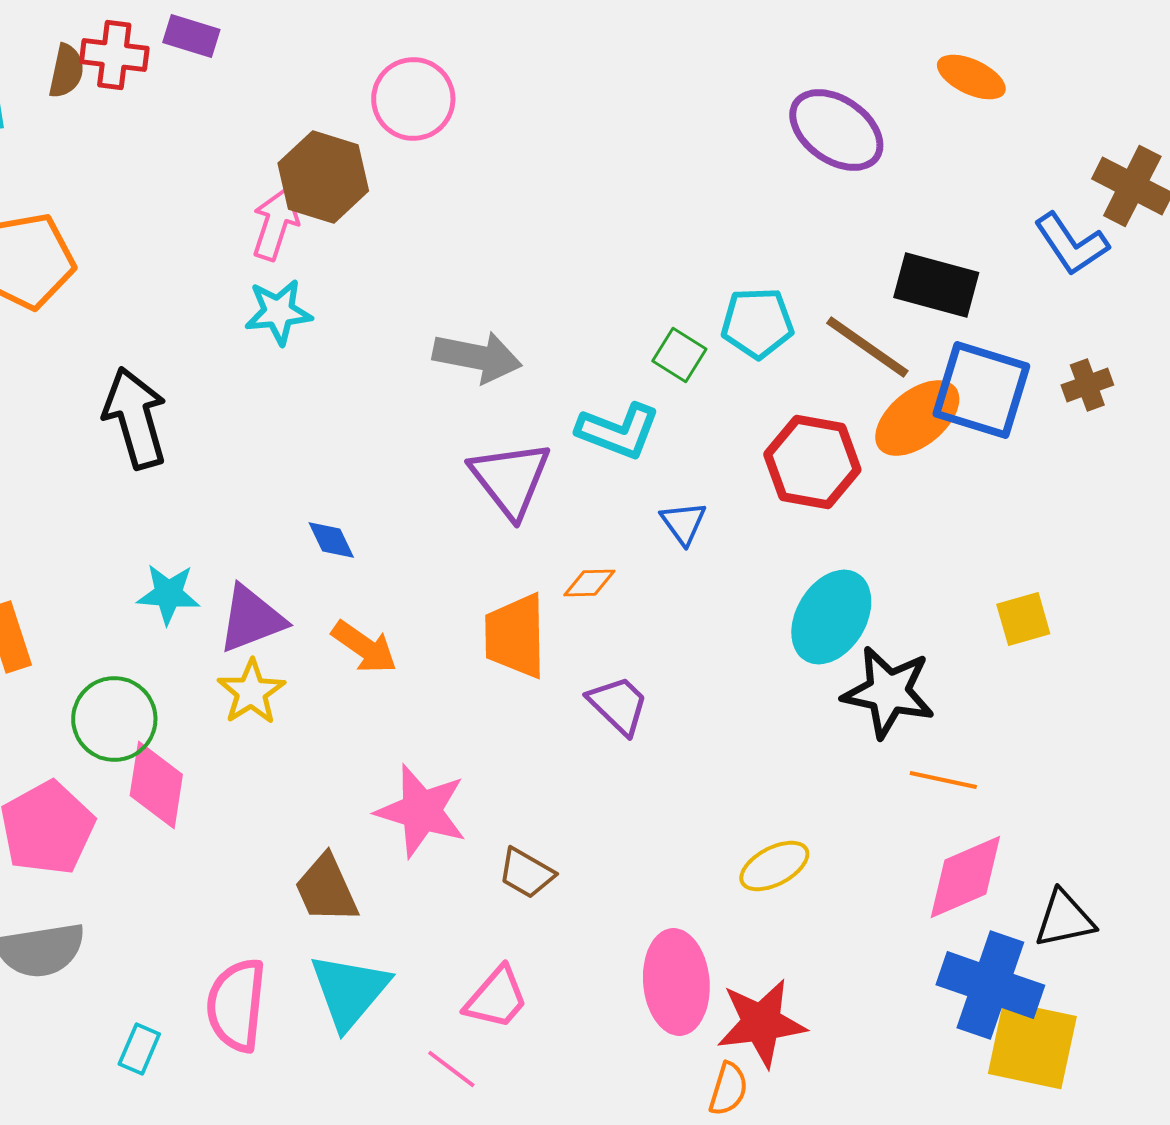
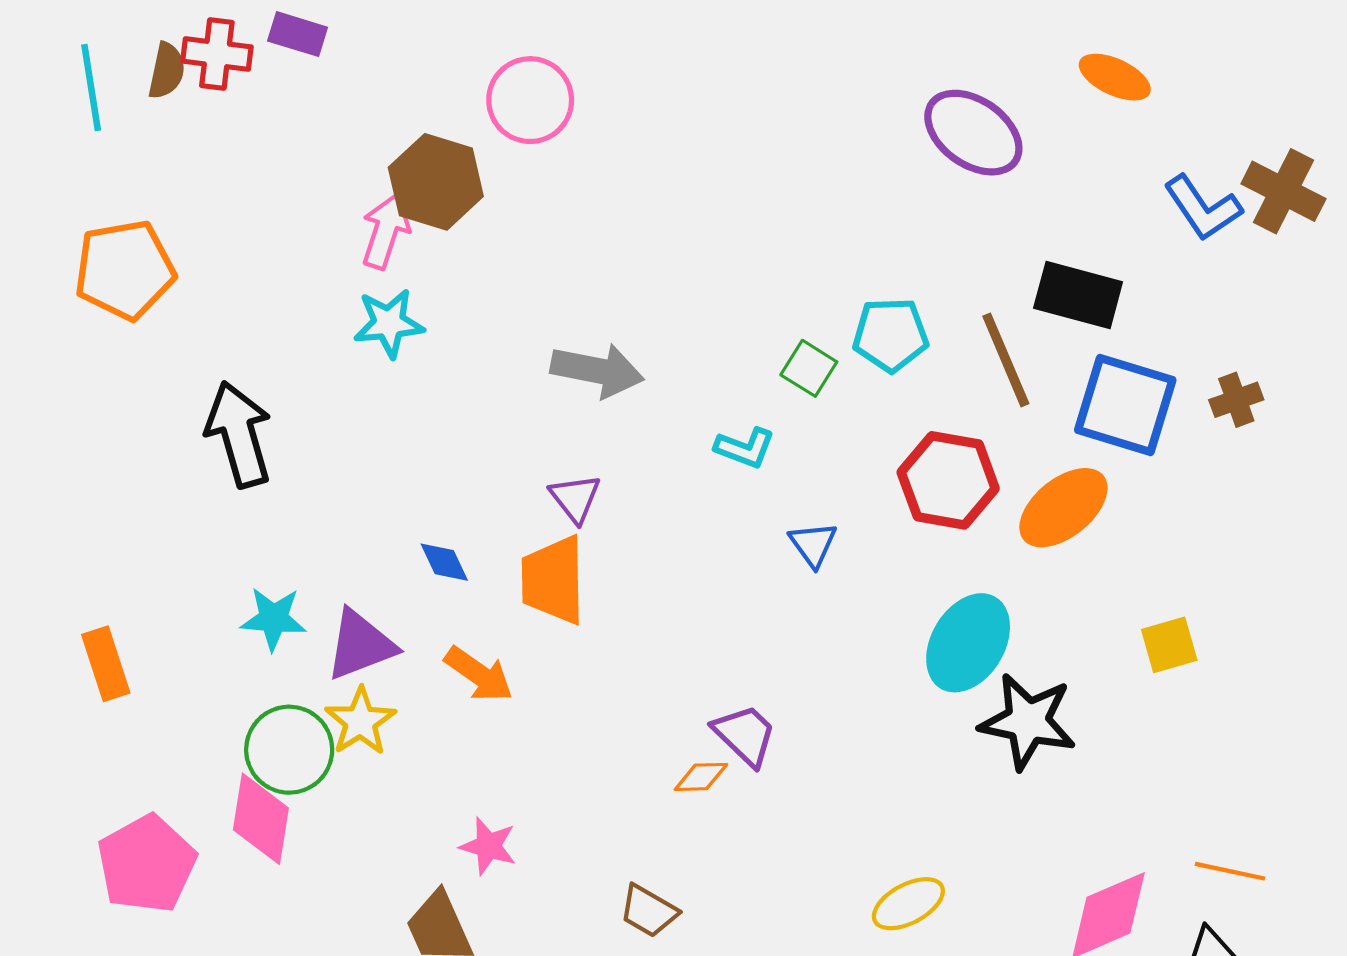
blue L-shape: (1071, 244) -> (1203, 208), moved
brown line: (867, 347) -> (1006, 360), turned 32
orange ellipse: (917, 418) -> (1063, 508), moved
cyan L-shape: (618, 431) -> (745, 448), size x0.7
purple triangle: (510, 479) -> (575, 498), moved, size x0.6
orange diamond: (589, 583) -> (701, 777), moved
orange trapezoid: (515, 636) -> (553, 580), moved
green circle: (114, 719) -> (289, 750), moved
orange line: (943, 780) -> (1230, 871), moved
pink star: (421, 811) -> (488, 846), moved, size x0.6

